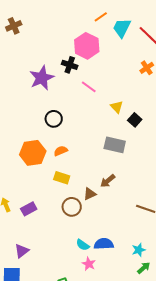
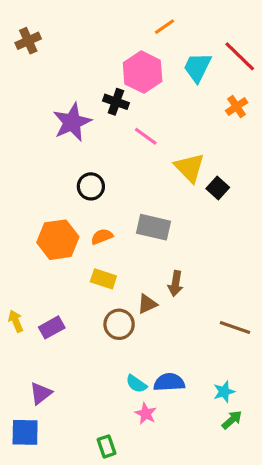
cyan trapezoid: (122, 28) -> (197, 67), moved
yellow triangle: (117, 107) -> (190, 168), size x1.5
gray rectangle: (115, 145) -> (154, 227), moved
brown arrow: (108, 181) -> (175, 284), turned -42

